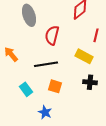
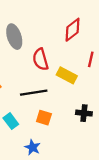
red semicircle: (52, 35) -> (41, 59), turned -30
yellow rectangle: (84, 56) -> (67, 75), moved

